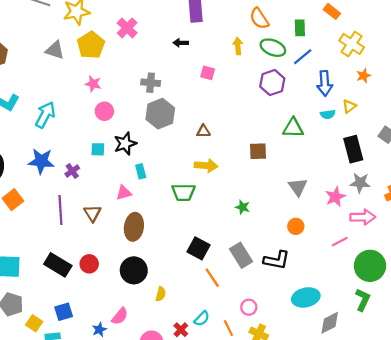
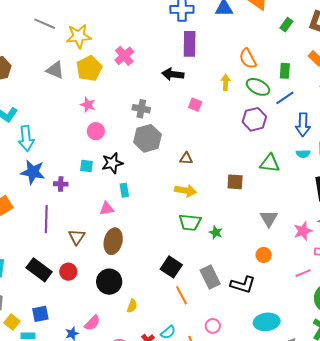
black arrow: (181, 43) -> (173, 74), size x1.5
cyan arrow: (45, 115) -> (26, 138), moved, turned 140
purple cross: (72, 171) -> (61, 184), turned 32
green trapezoid: (183, 192) -> (190, 222), moved
brown triangle: (92, 213) -> (77, 237), moved

